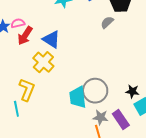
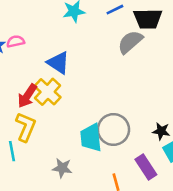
gray semicircle: (107, 22) -> (130, 42), size x1.5
red arrow: (25, 36) -> (27, 96), moved
gray star: (101, 117) -> (62, 168), moved

